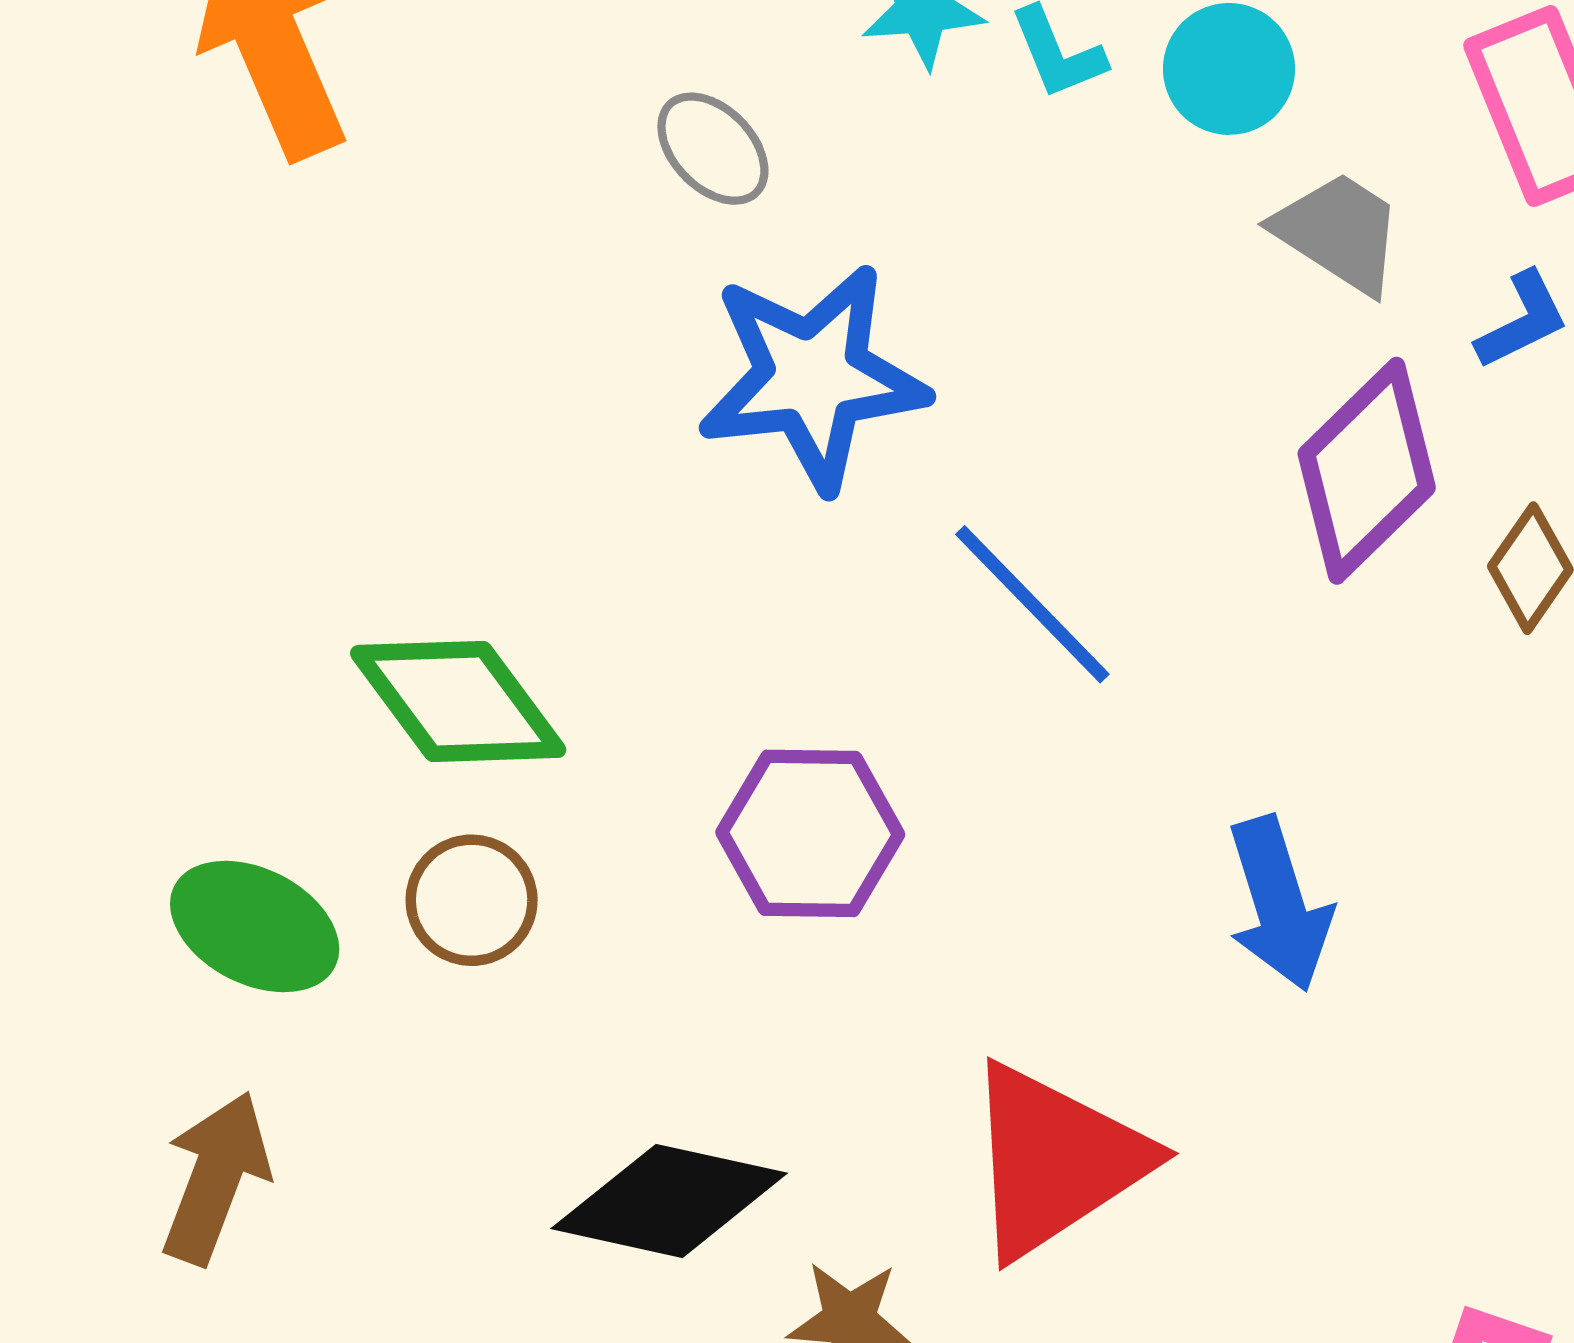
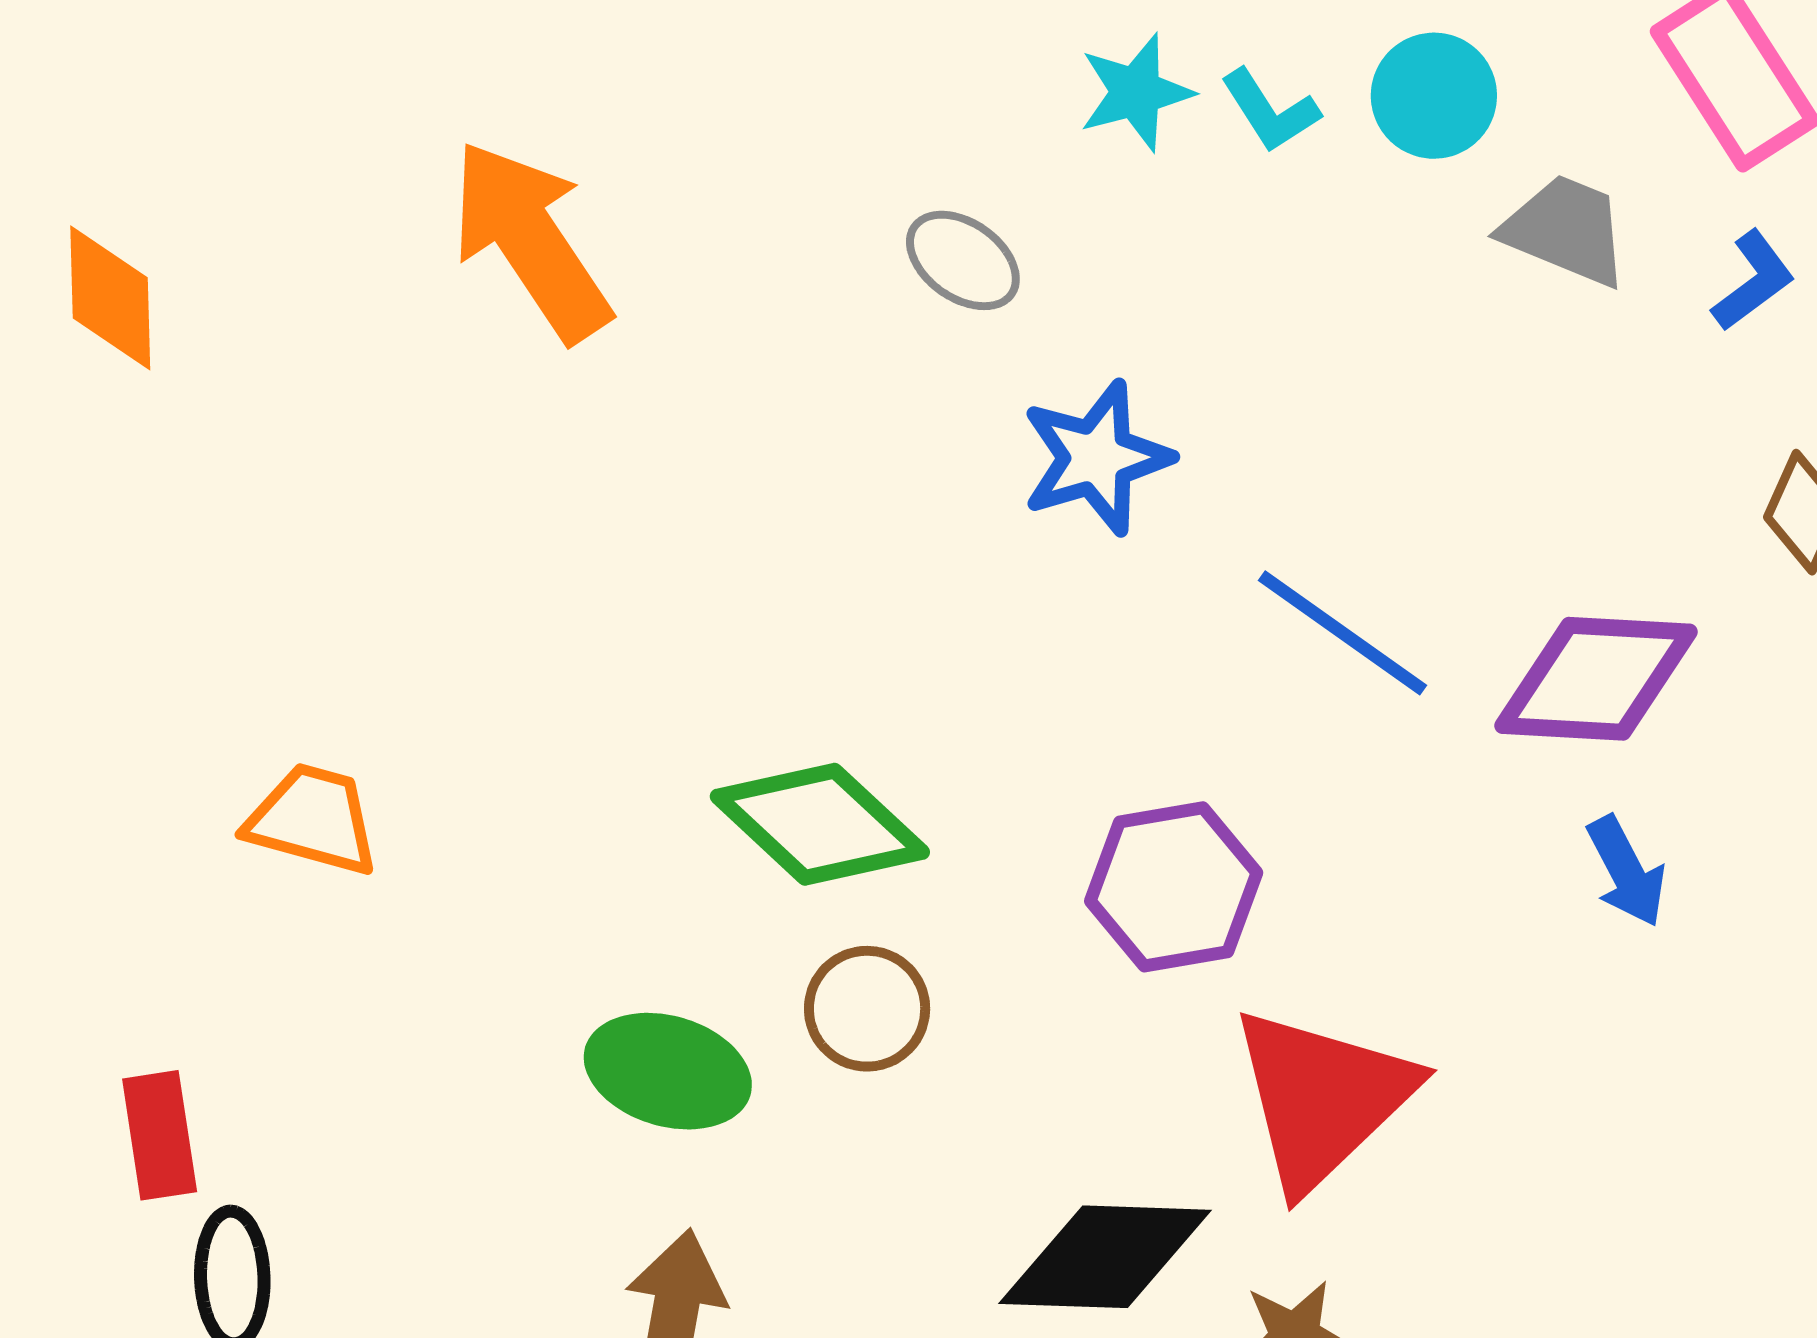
blue star: (813, 377) -> (1096, 458), size x0.7
purple diamond: (1367, 471) -> (1596, 679), moved, turned 58
blue arrow: (1279, 904) -> (1626, 871), size x0.7
red triangle: (1055, 1160) -> (1322, 1098), moved

